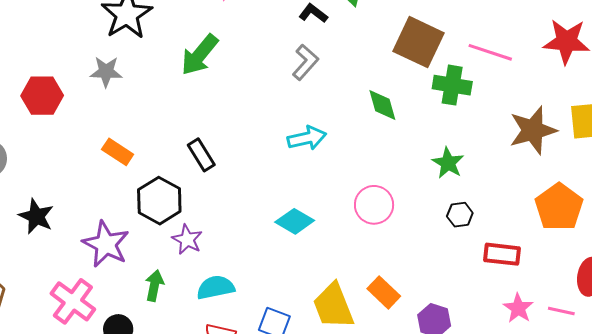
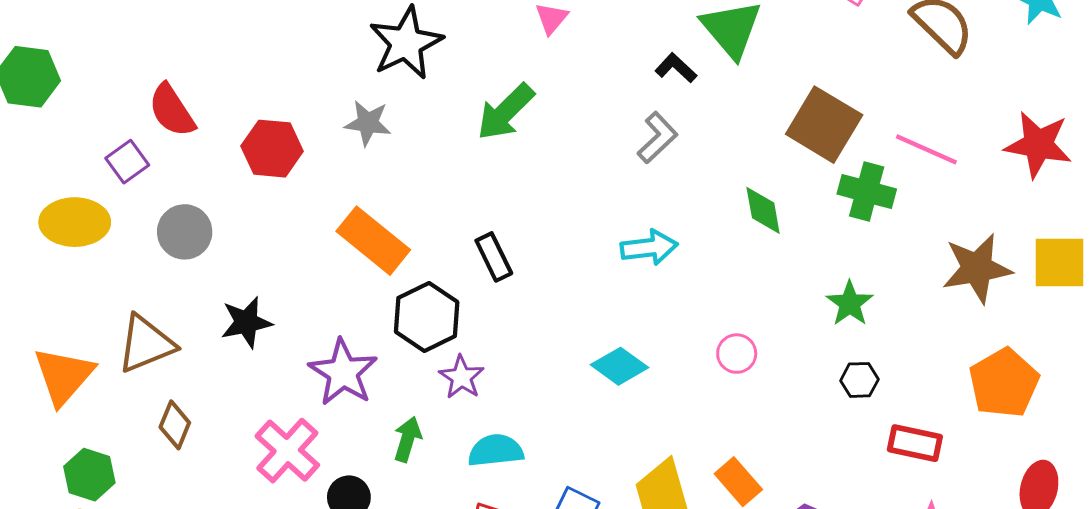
orange rectangle: (118, 152) -> (373, 241), size x1.6
pink circle: (374, 205) -> (737, 354), size x0.7
black star: (36, 216) -> (246, 322), turned 30

